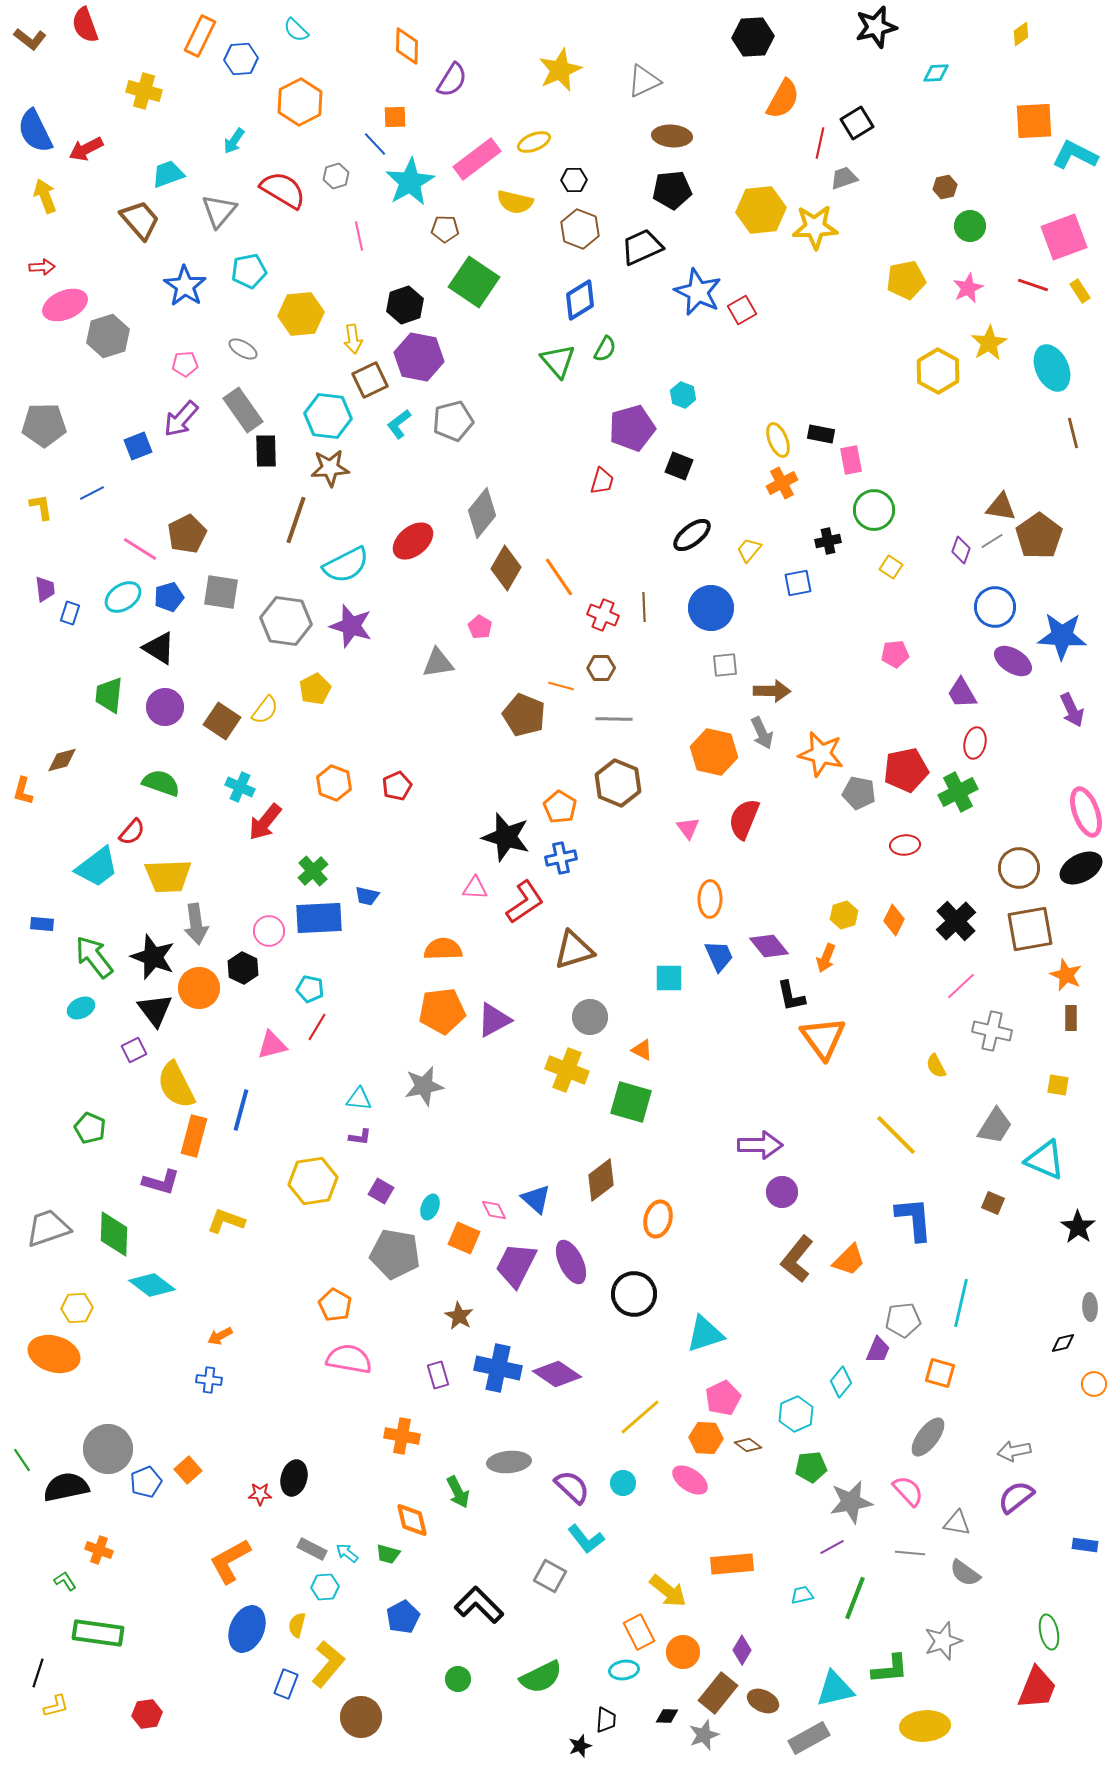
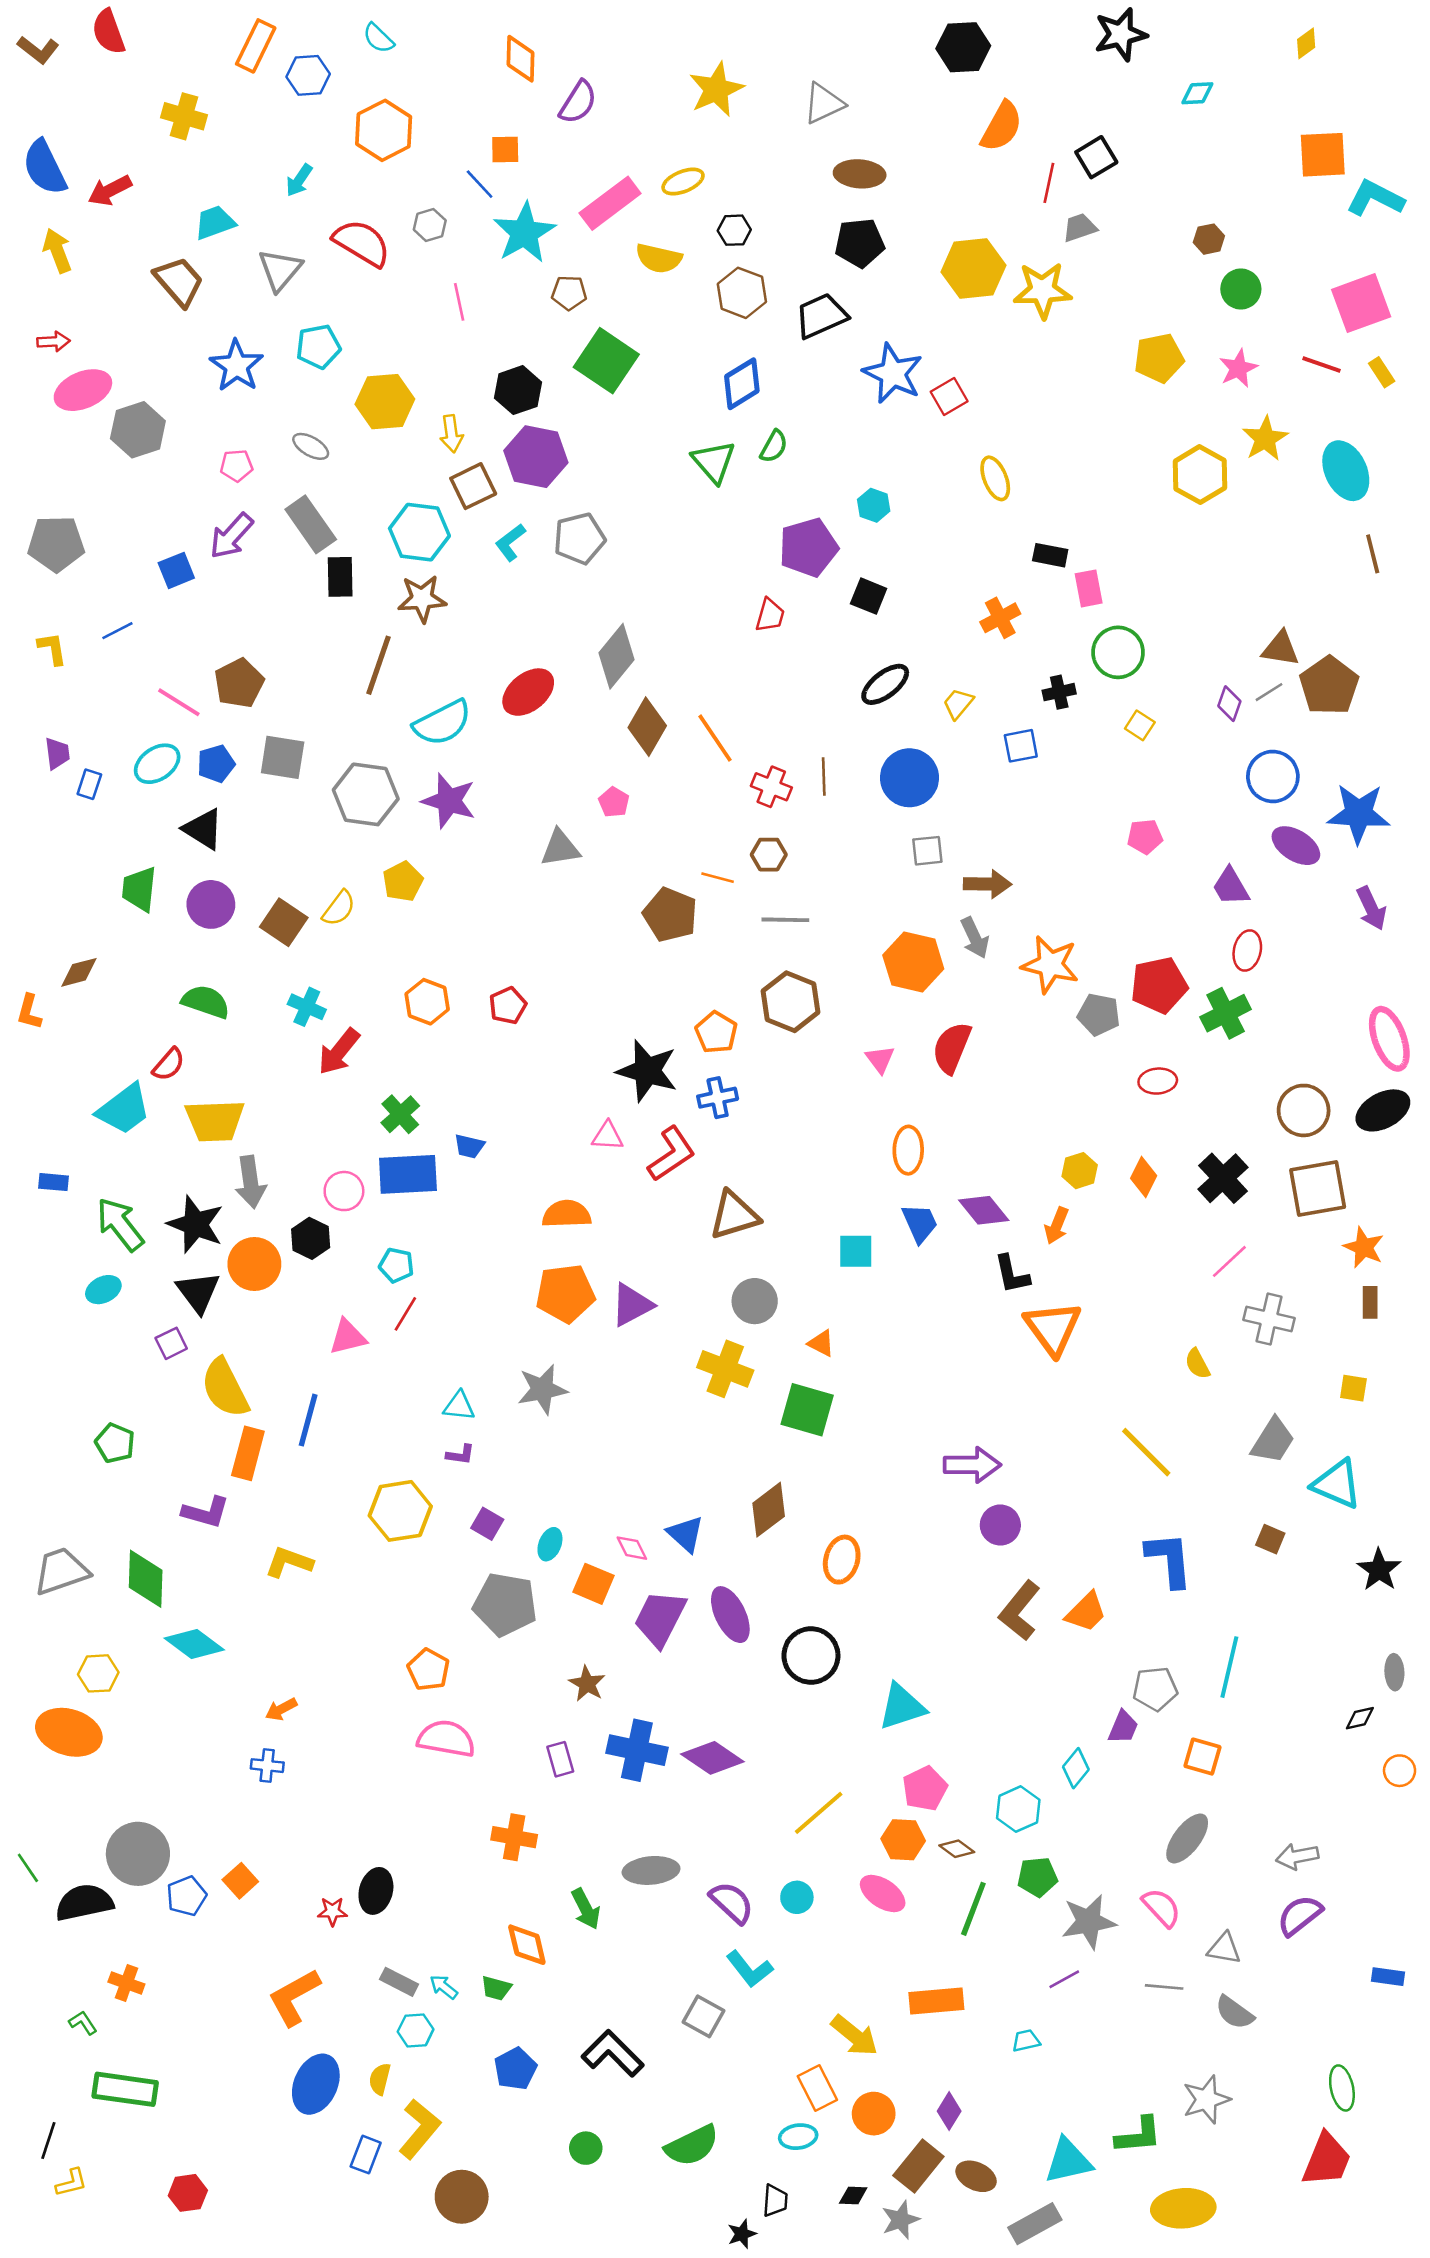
yellow ellipse: (778, 440) -> (995, 478), moved
green line: (855, 1598) -> (973, 1909), moved

